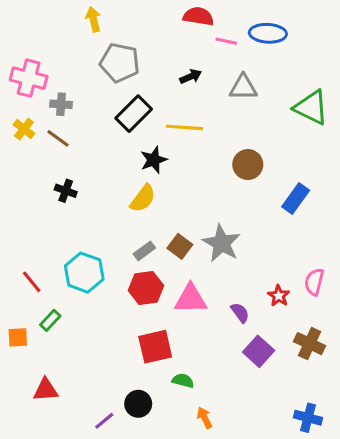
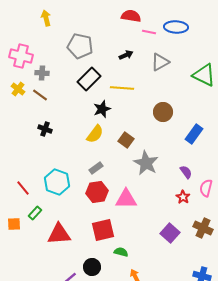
yellow arrow: (93, 19) -> (46, 18), moved
gray triangle: (243, 87) -> (160, 62), turned -30
brown square: (180, 246) -> (126, 140), moved
purple semicircle: (240, 313) -> (186, 172), moved
red triangle: (46, 390) -> (59, 234), moved, size x1.4

